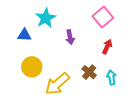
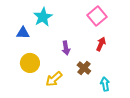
purple arrow: (70, 37) -> (66, 48), moved
cyan arrow: (111, 77) -> (105, 84), moved
yellow arrow: (57, 84) -> (54, 79), size x0.7

